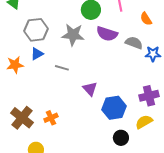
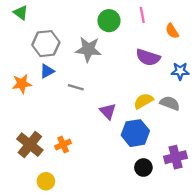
purple semicircle: (107, 34) -> (148, 57), moved
gray semicircle: (134, 43) -> (170, 103), moved
purple cross: (149, 96) -> (176, 157), moved
yellow semicircle: (144, 122) -> (143, 101), moved

